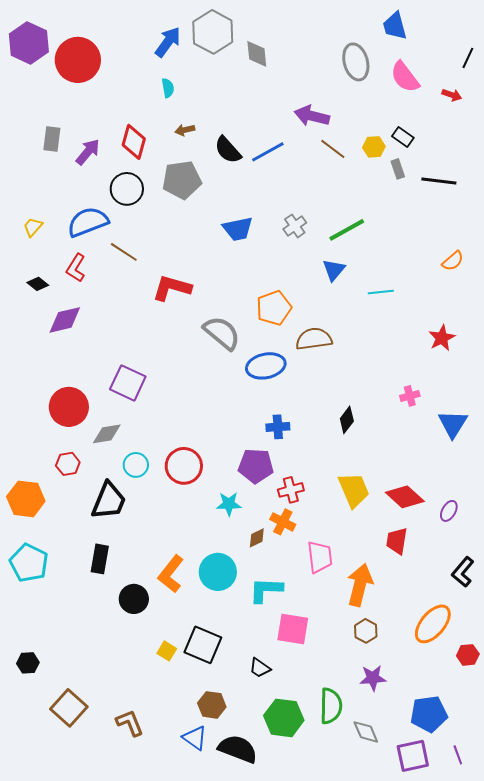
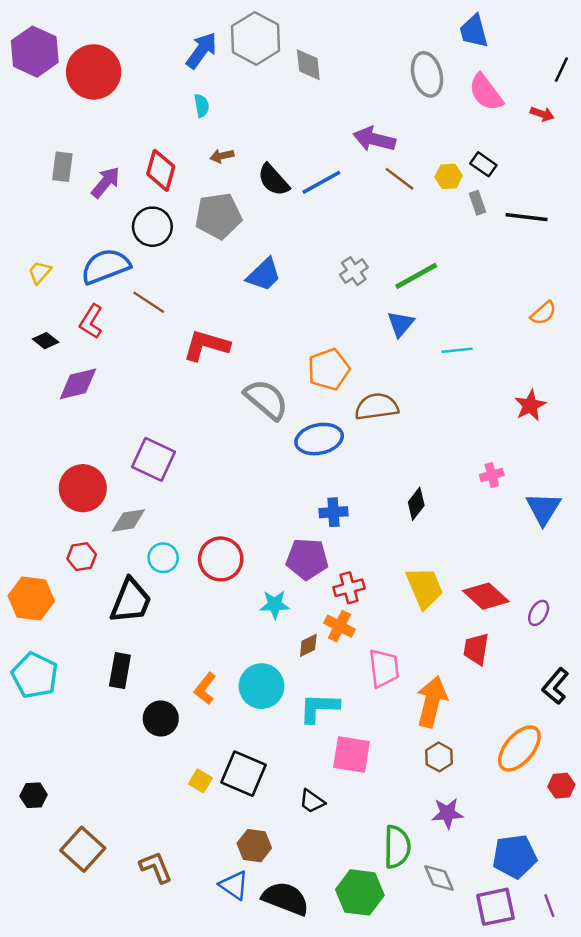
blue trapezoid: (238, 229) -> (264, 275), moved, turned -32
orange L-shape: (171, 574) -> (205, 689), size x0.7
green hexagon: (284, 718) -> (360, 892), moved

